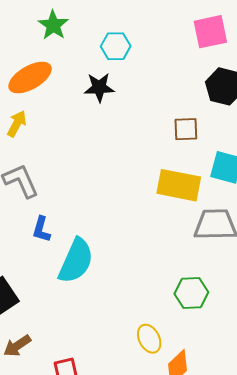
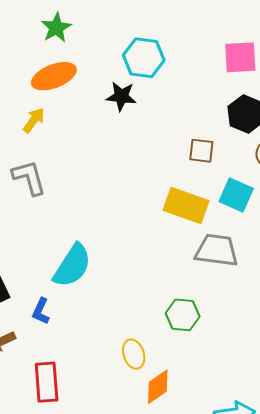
green star: (53, 25) -> (56, 28), moved
cyan hexagon: (116, 46) -> (144, 58), size x1.4
blue L-shape: (41, 229) -> (41, 311), moved

